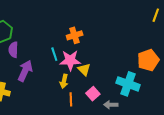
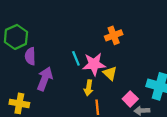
orange cross: (75, 35) -> (114, 35), moved
pink square: (93, 94) -> (130, 99), moved

